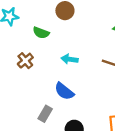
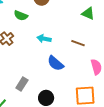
blue semicircle: (64, 91) -> (55, 63), moved

